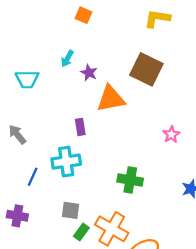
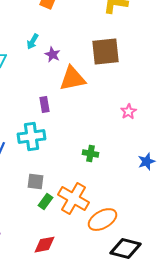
brown square: (146, 69) -> (106, 52), turned -32
green cross: (130, 180) -> (90, 154), size x0.7

